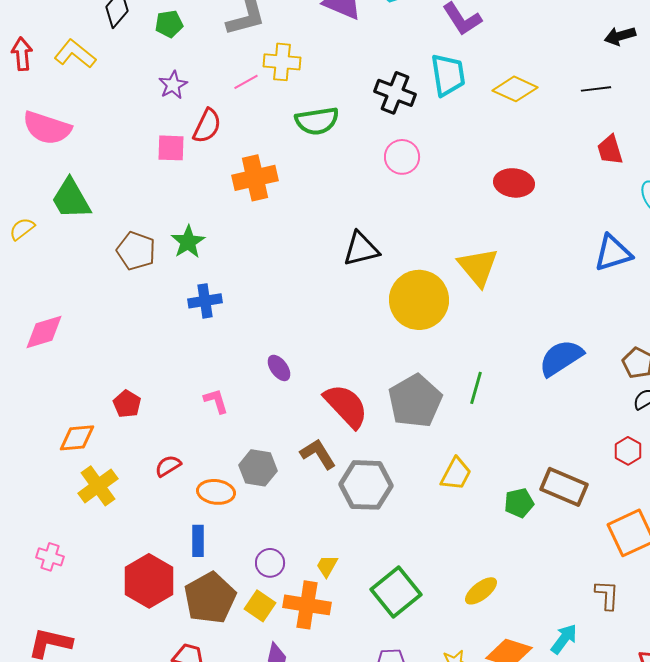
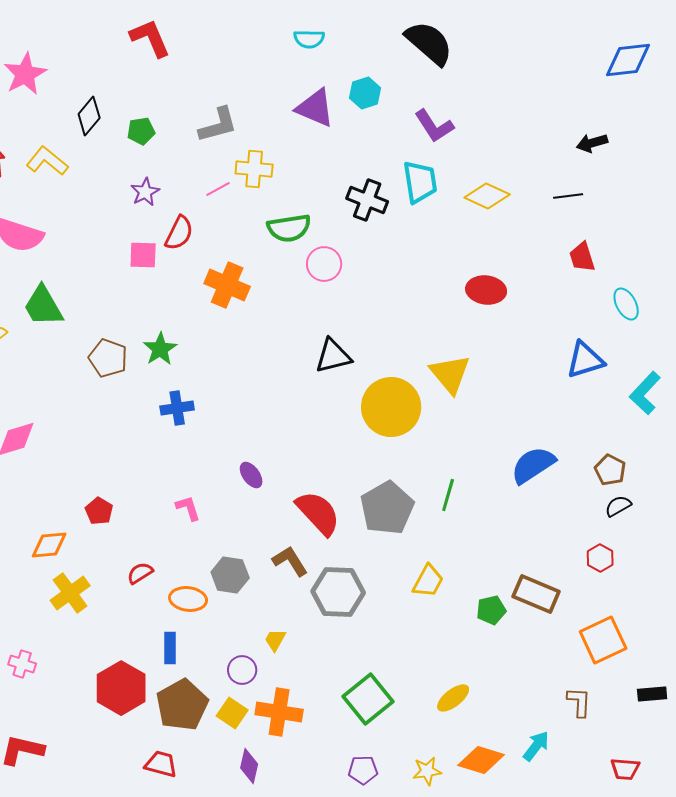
pink circle: (402, 157) -> (324, 264), moved
orange cross: (255, 178) -> (227, 285), turned 36
yellow trapezoid: (327, 566) -> (275, 640), moved

